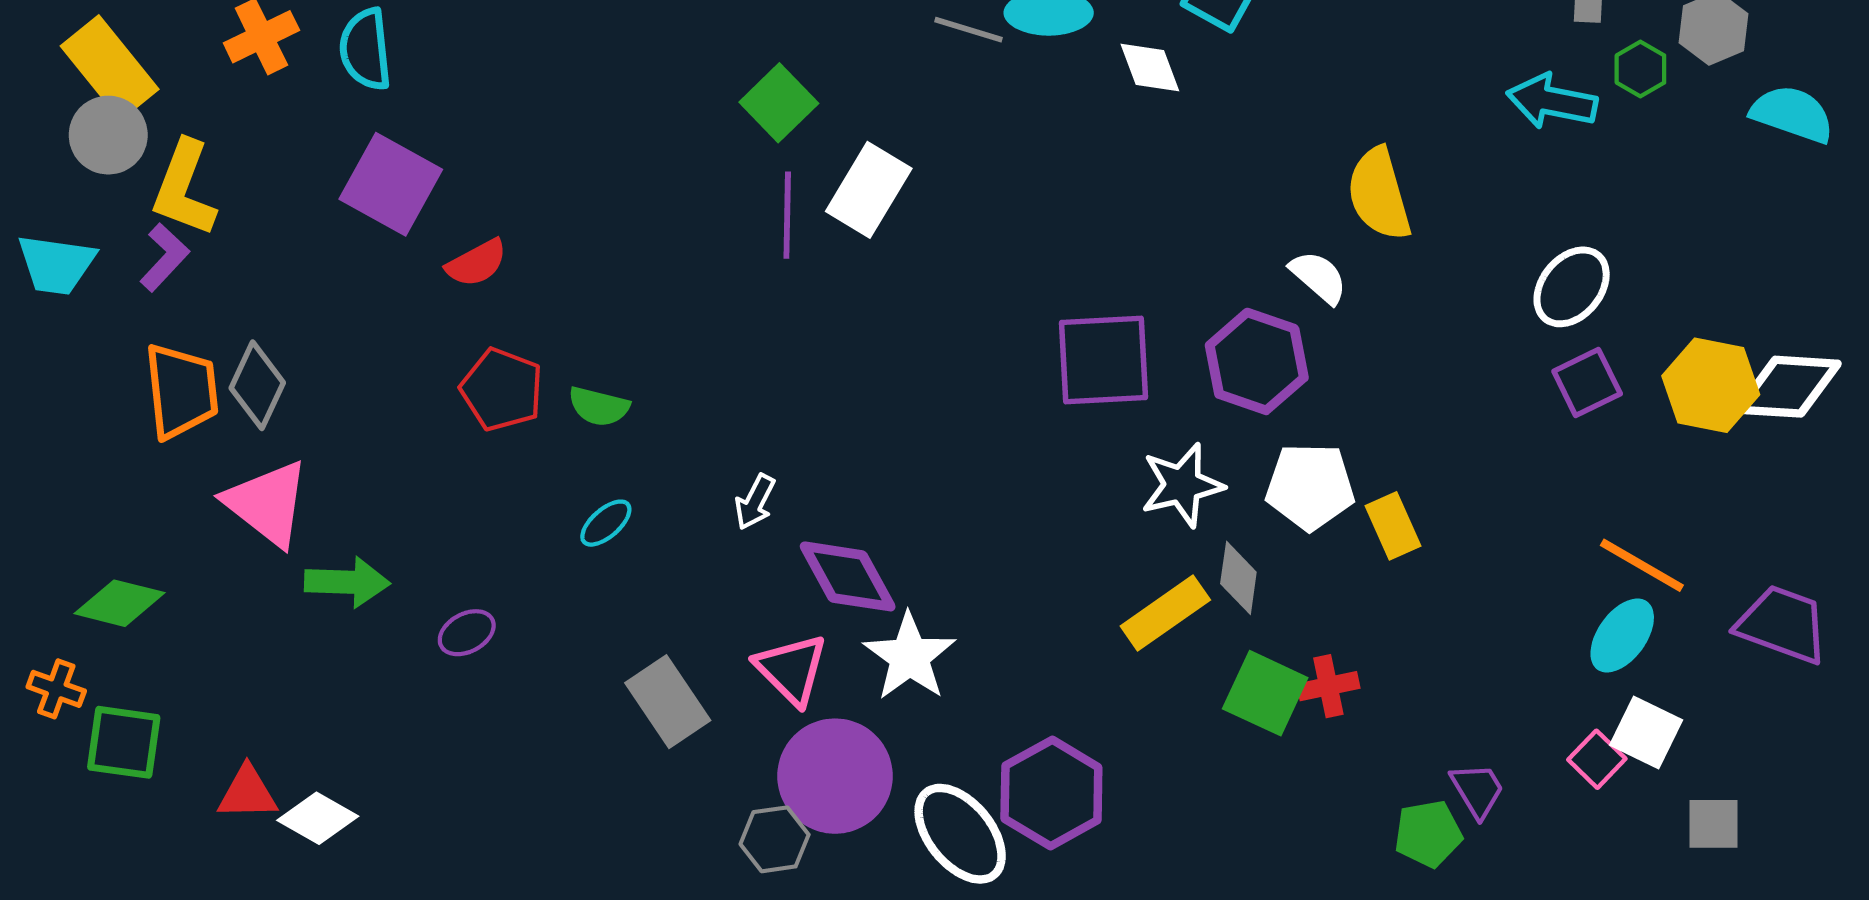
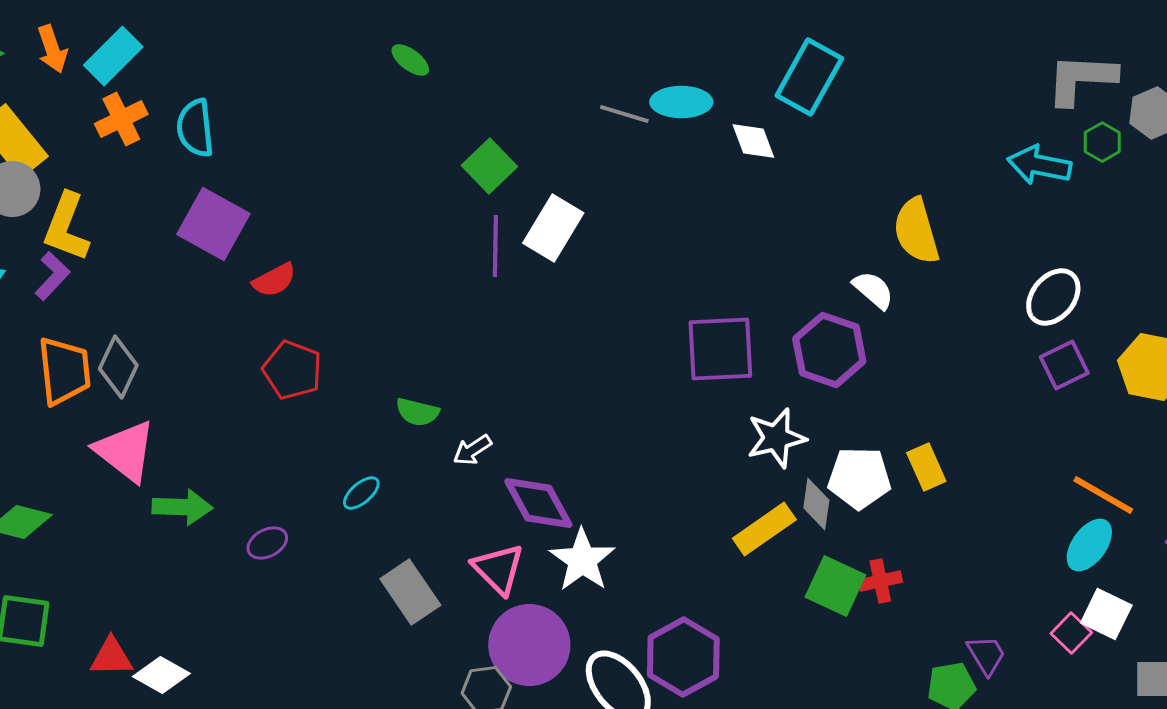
green semicircle: (599, 406) -> (417, 412), moved
white pentagon: (1310, 487) -> (859, 478), moved
white arrow: (755, 502) -> (472, 450), turned 30
cyan ellipse: (606, 523) -> (361, 493), moved

